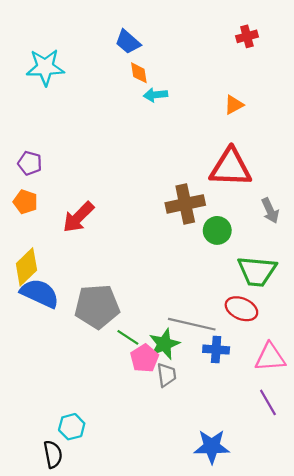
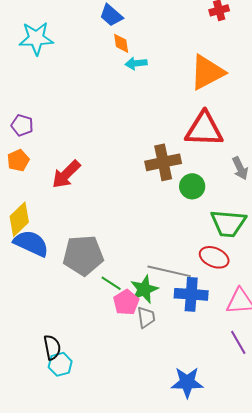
orange triangle: (234, 105) -> (207, 72), size x2.0
orange pentagon: (25, 202) -> (18, 160), turned 30
blue cross: (216, 350) -> (191, 294), size x1.4
black semicircle: (53, 454) -> (52, 347), moved

